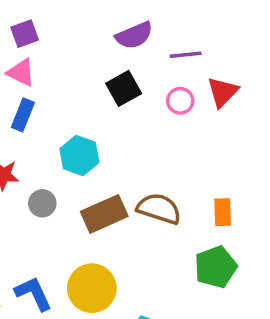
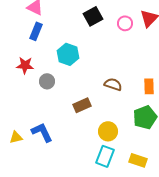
brown semicircle: (159, 209) -> (113, 84), size x0.7
brown rectangle: (104, 214) -> (82, 105), moved, size x0.7
yellow circle: (92, 288) -> (108, 131), moved, size x0.7

